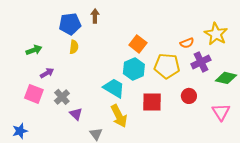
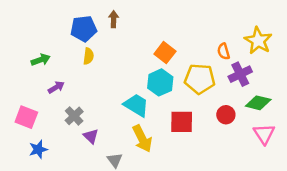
orange semicircle: (187, 43) -> (224, 51), turned 96
green diamond: (226, 78) -> (258, 103), moved
pink square: (34, 94) -> (26, 117), moved
blue star: (20, 131) -> (38, 149), moved

